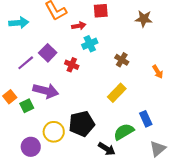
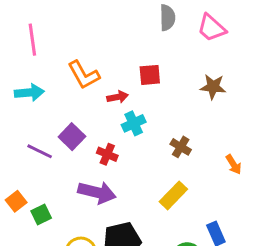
purple line: (26, 63) -> (40, 151), turned 66
purple arrow: (46, 91) -> (97, 192), moved

